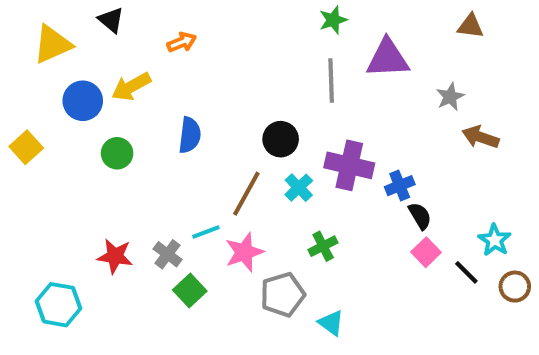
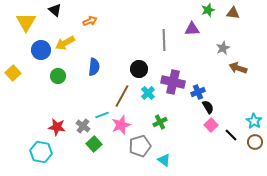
green star: (333, 20) -> (208, 10), moved
yellow triangle: (52, 44) -> (26, 22), turned -35
purple triangle: (388, 58) -> (192, 29), size x0.7
cyan star: (495, 240) -> (254, 121), moved
cyan hexagon: (59, 305) -> (41, 152), moved

